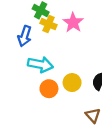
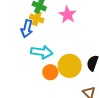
yellow cross: (49, 24) -> (37, 18), moved
yellow circle: (72, 83) -> (70, 66), size x1.5

